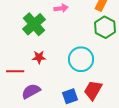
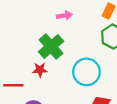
green cross: (34, 24) -> (51, 46), moved

